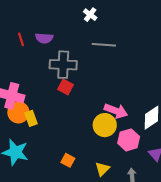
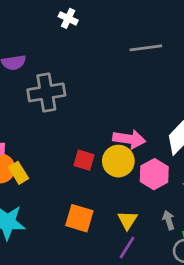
gray line: (104, 45) -> (146, 48), moved
red square: (66, 87) -> (84, 160), moved
orange square: (68, 160) -> (79, 218), size x1.5

